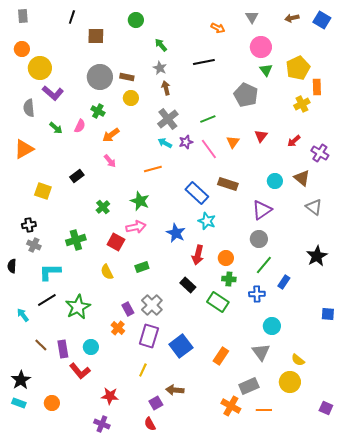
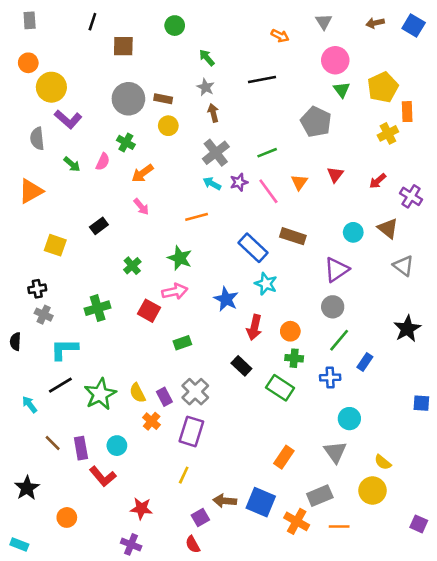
yellow semicircle: (107, 272) -> (137, 393), moved
blue square: (181, 346) -> (261, 502), moved, turned -30
cyan rectangle: (19, 403) -> (19, 544), moved

